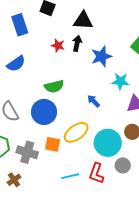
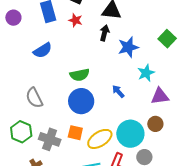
red star: (58, 46) -> (75, 20), moved
cyan star: (120, 81) -> (146, 73), turned -30
blue circle: (44, 112) -> (81, 101), moved
yellow ellipse: (76, 132) -> (100, 139), moved

